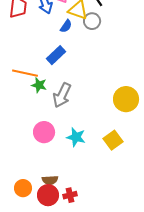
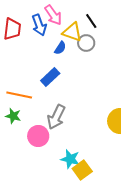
green star: (39, 85) -> (13, 116), moved
pink circle: (44, 132) -> (38, 136), moved
yellow square: (113, 140) -> (82, 170), moved

